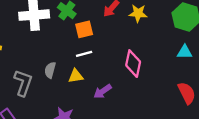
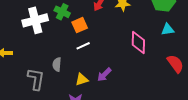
pink diamond: (133, 64) -> (138, 43), moved
yellow triangle: (76, 76) -> (82, 79), moved

